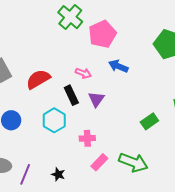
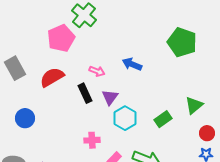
pink pentagon: (102, 34) -> (61, 38), moved
cyan hexagon: (54, 120) -> (125, 118), moved
pink cross: (87, 138) -> (92, 140), moved

